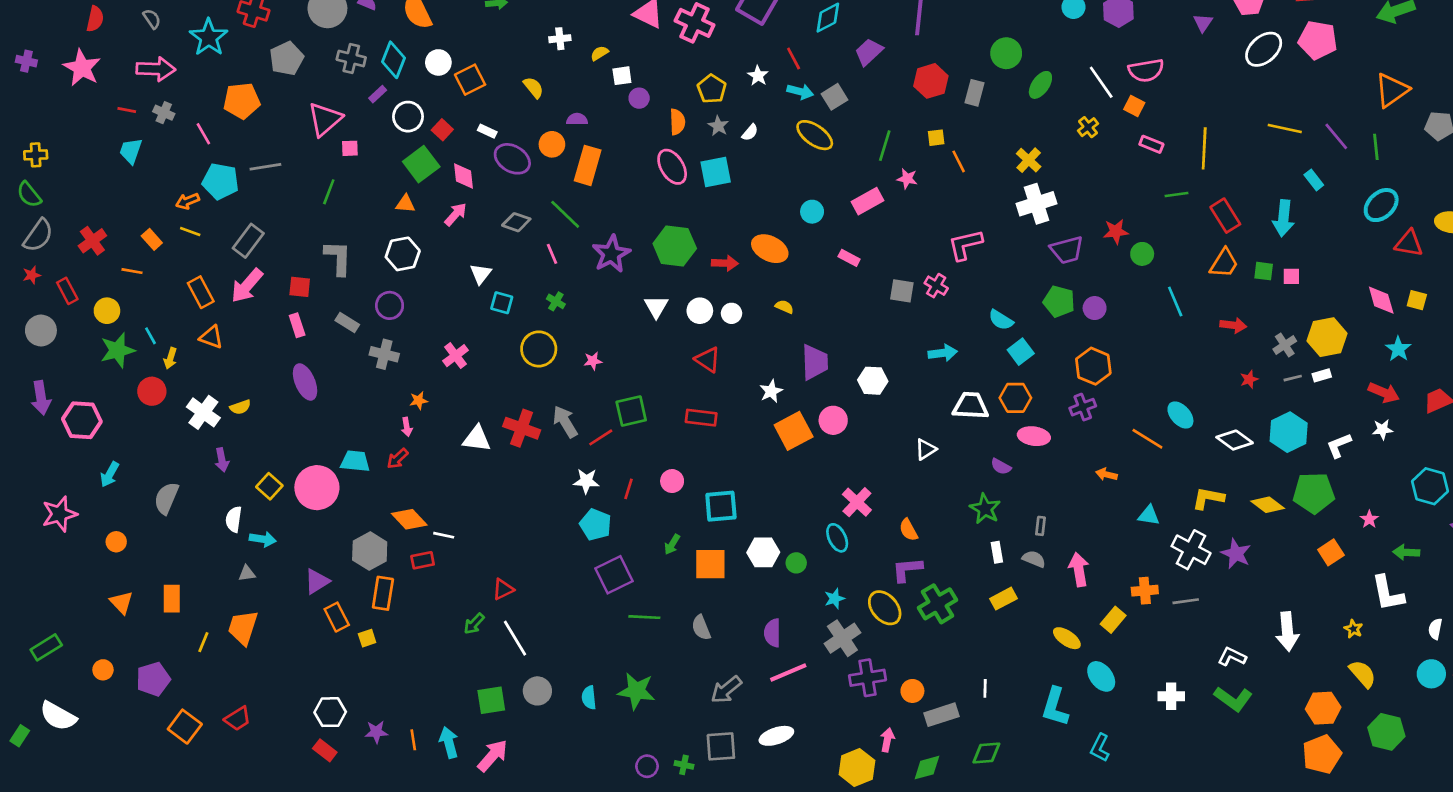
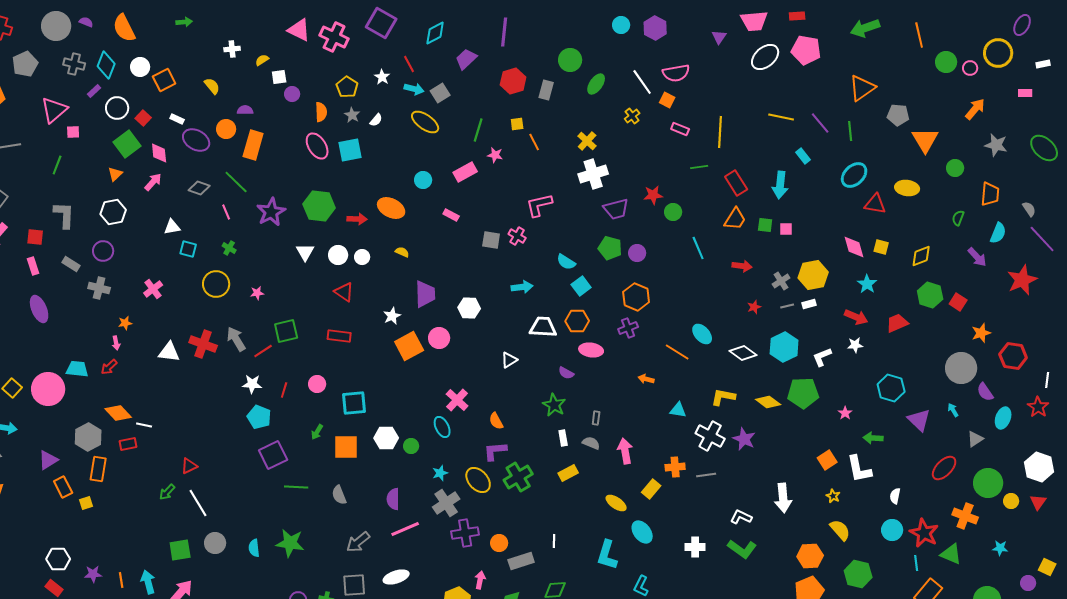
orange triangle: (405, 204) -> (115, 174), turned -49
white triangle: (481, 274) -> (172, 227), turned 42
orange square: (1331, 552) -> (827, 460), moved

